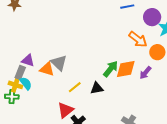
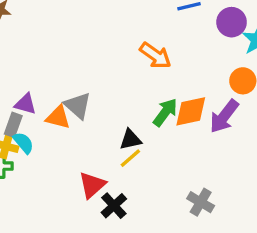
orange arrow: (138, 39) -> (155, 55), moved
purple arrow: (145, 73) -> (224, 116), size x1.5
yellow line: (75, 87) -> (130, 158), moved
black triangle: (97, 88) -> (130, 139), moved

